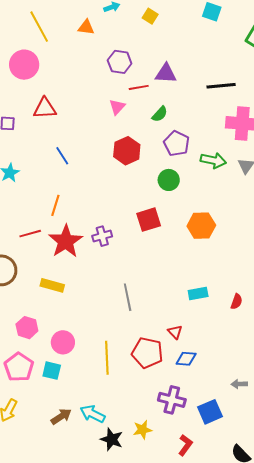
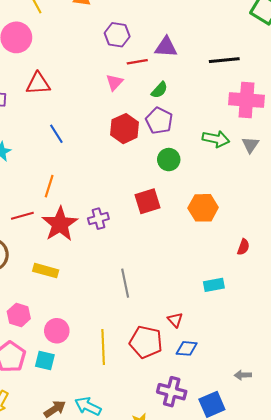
purple pentagon: (177, 143) -> (159, 121), moved
cyan rectangle: (198, 294) -> (214, 285), moved
red semicircle: (237, 302) -> (243, 247), moved

